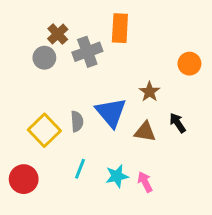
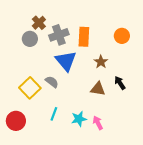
orange rectangle: (120, 28) -> (84, 37), moved
orange circle: (189, 64) -> (122, 36), moved
blue triangle: (111, 112) -> (66, 61), moved
gray semicircle: (77, 121) -> (52, 82), turned -48

